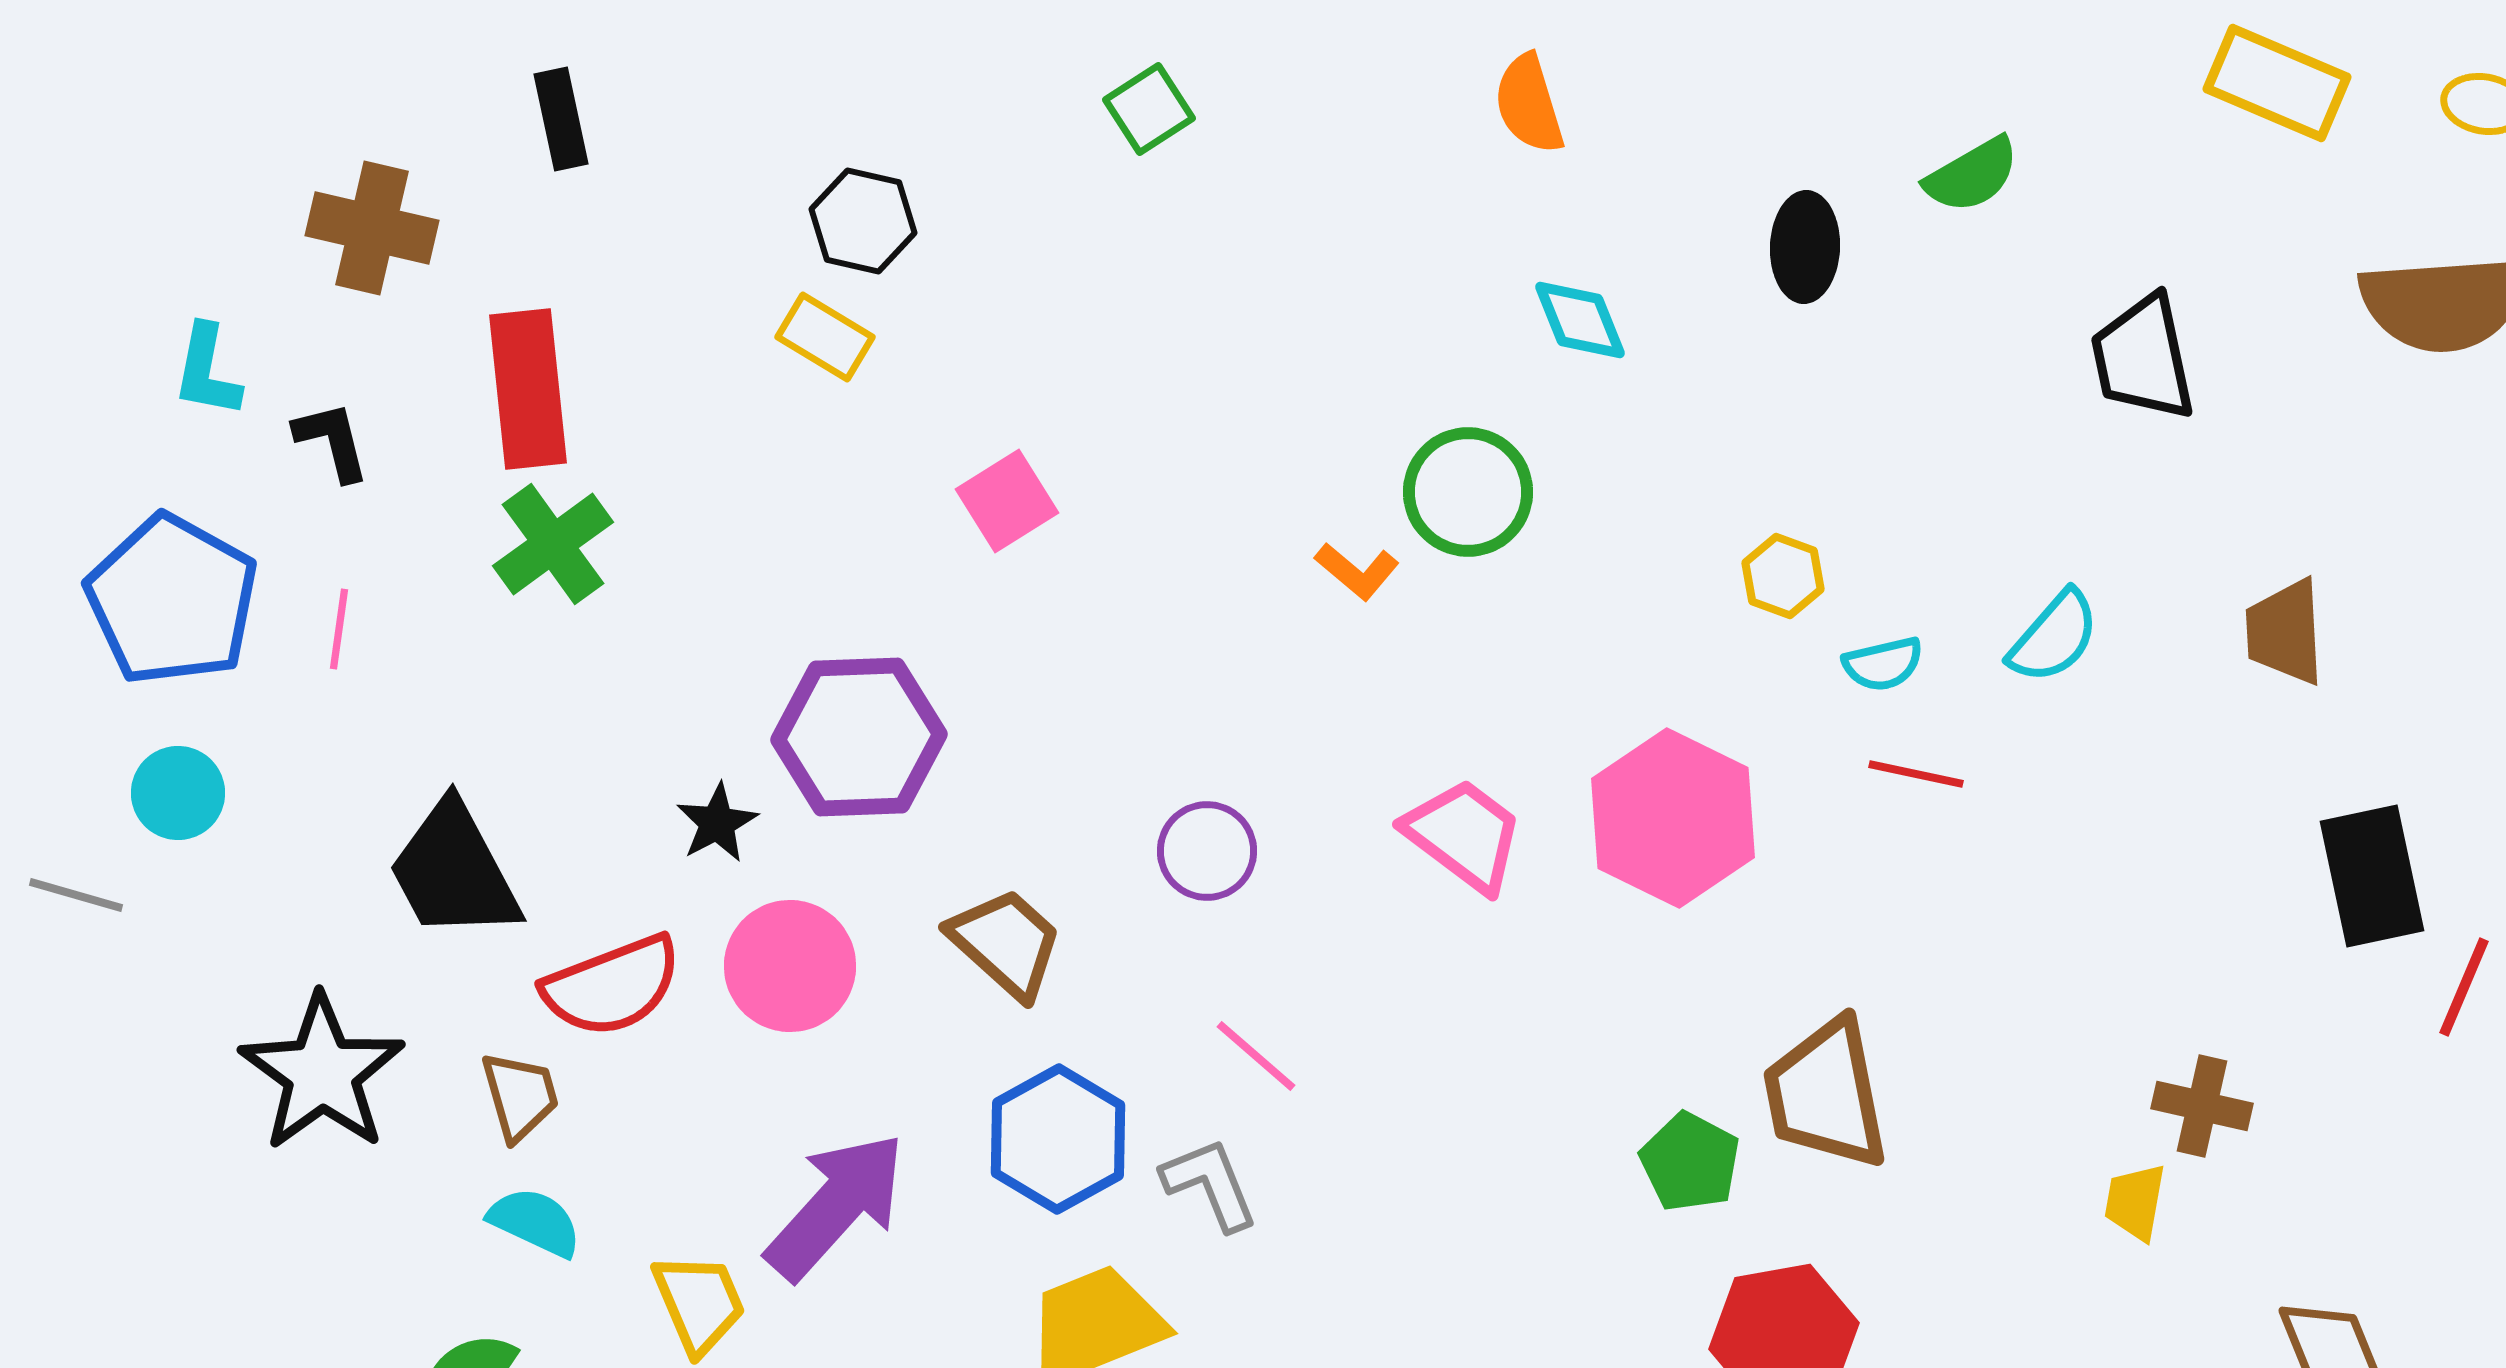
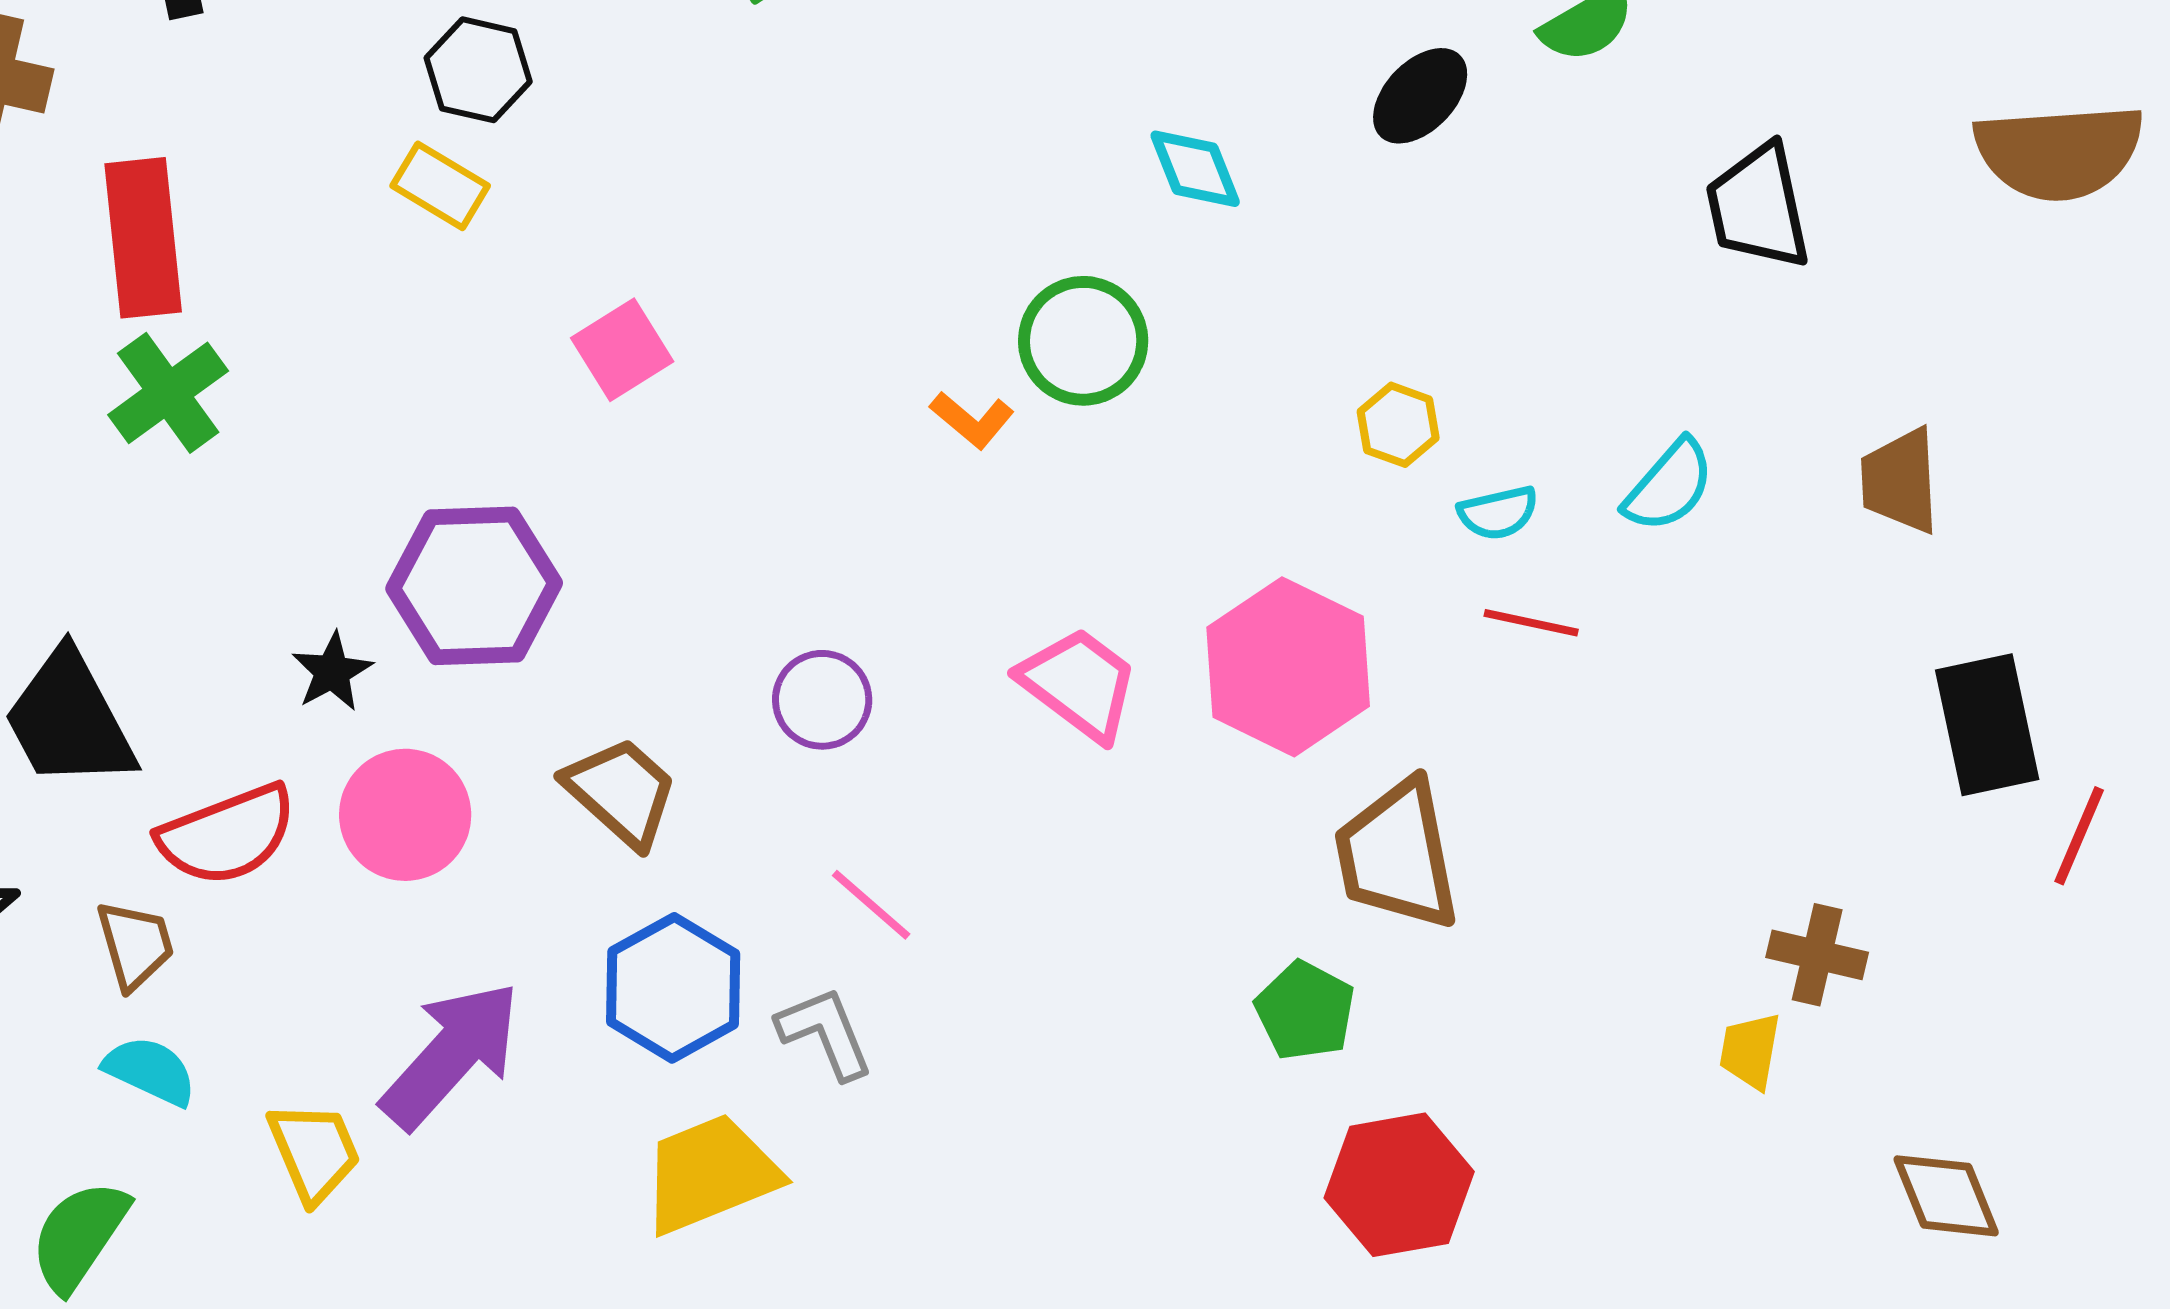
black ellipse: (1805, 247) -> (1420, 96), turned 42
brown trapezoid: (1826, 1094) -> (1397, 855), moved

